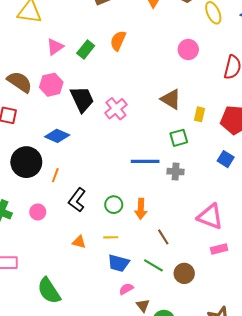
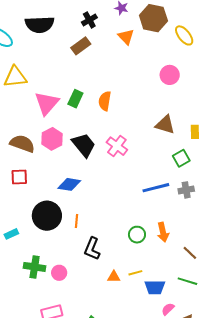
orange semicircle: (118, 41) -> (105, 101), moved
pink triangle: (55, 47) -> (47, 103), size x1.5
black L-shape: (77, 200) -> (92, 249), moved
pink circle: (38, 212) -> (59, 273), moved
yellow line: (111, 237) -> (135, 273), moved

